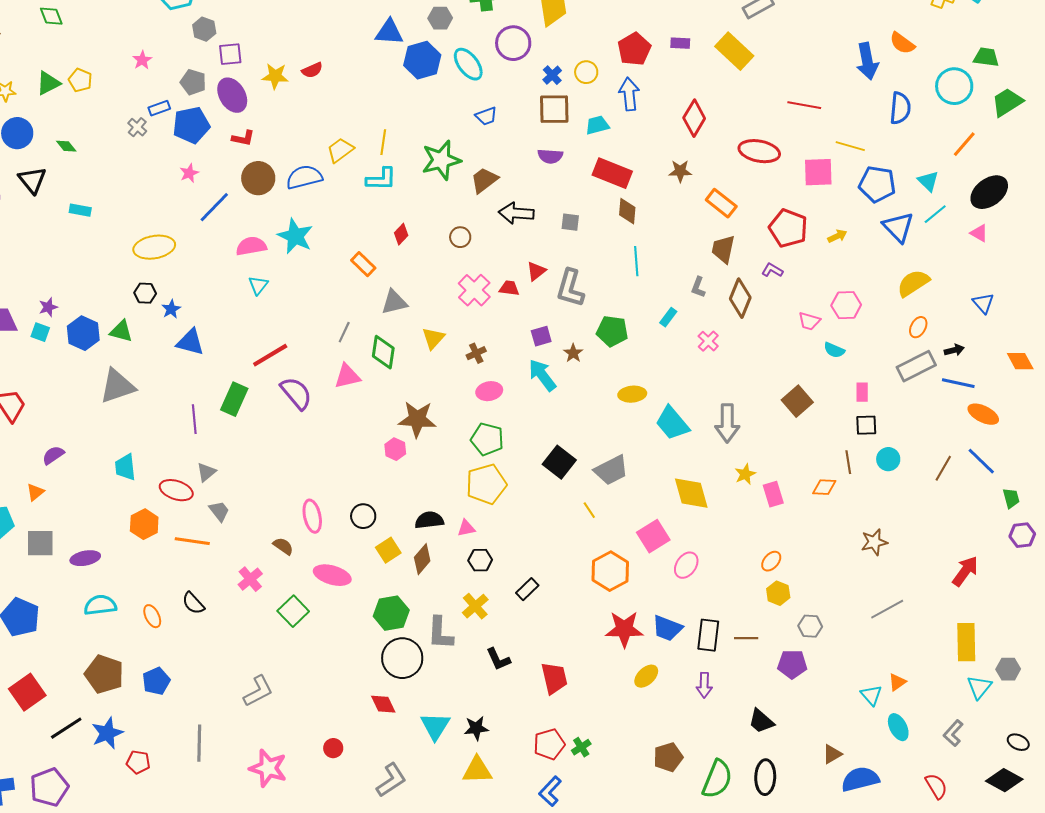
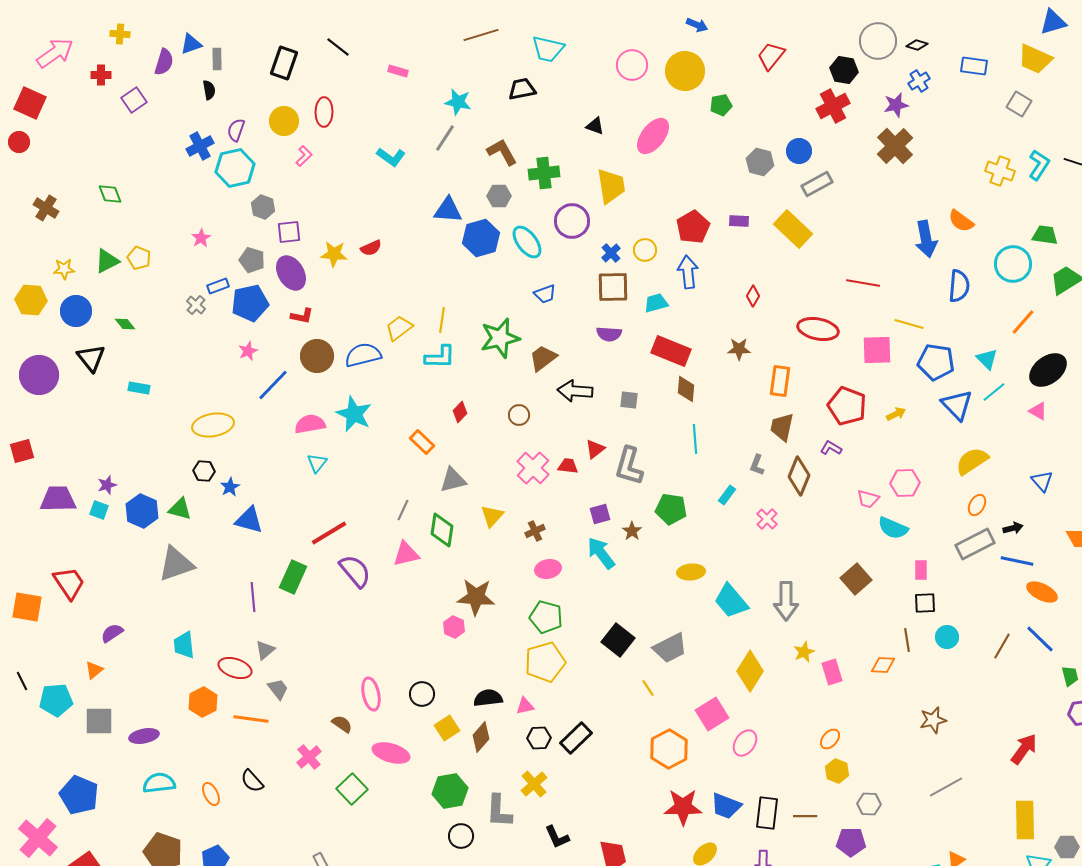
red diamond: (694, 118) -> (753, 296), size x0.6
orange rectangle: (721, 203) -> (780, 381), turned 60
cyan semicircle: (834, 350) -> (893, 528), size x1.4
yellow diamond: (691, 493) -> (750, 671), turned 48
black rectangle: (527, 589) -> (576, 738), moved, size x1.4
black circle: (402, 658) -> (461, 836), size x0.6

